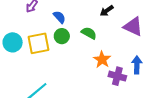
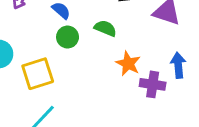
yellow square: (39, 43) -> (38, 74), moved

